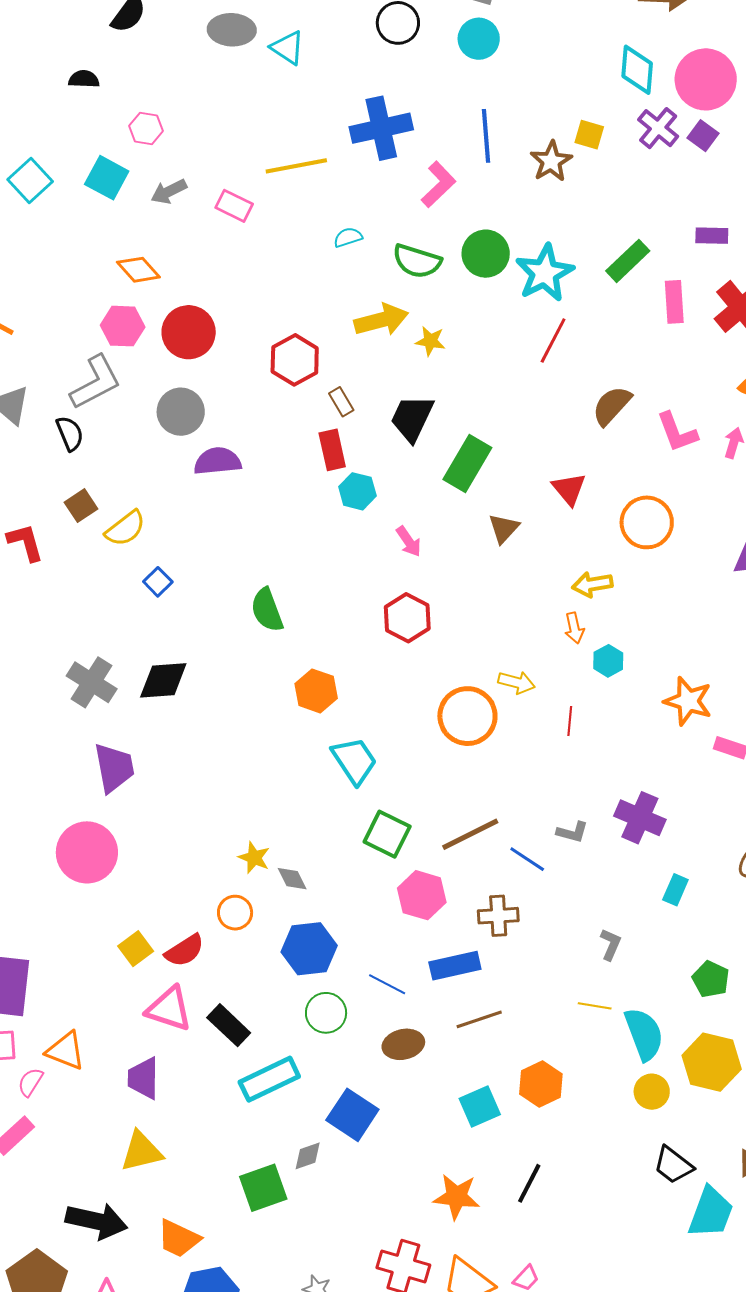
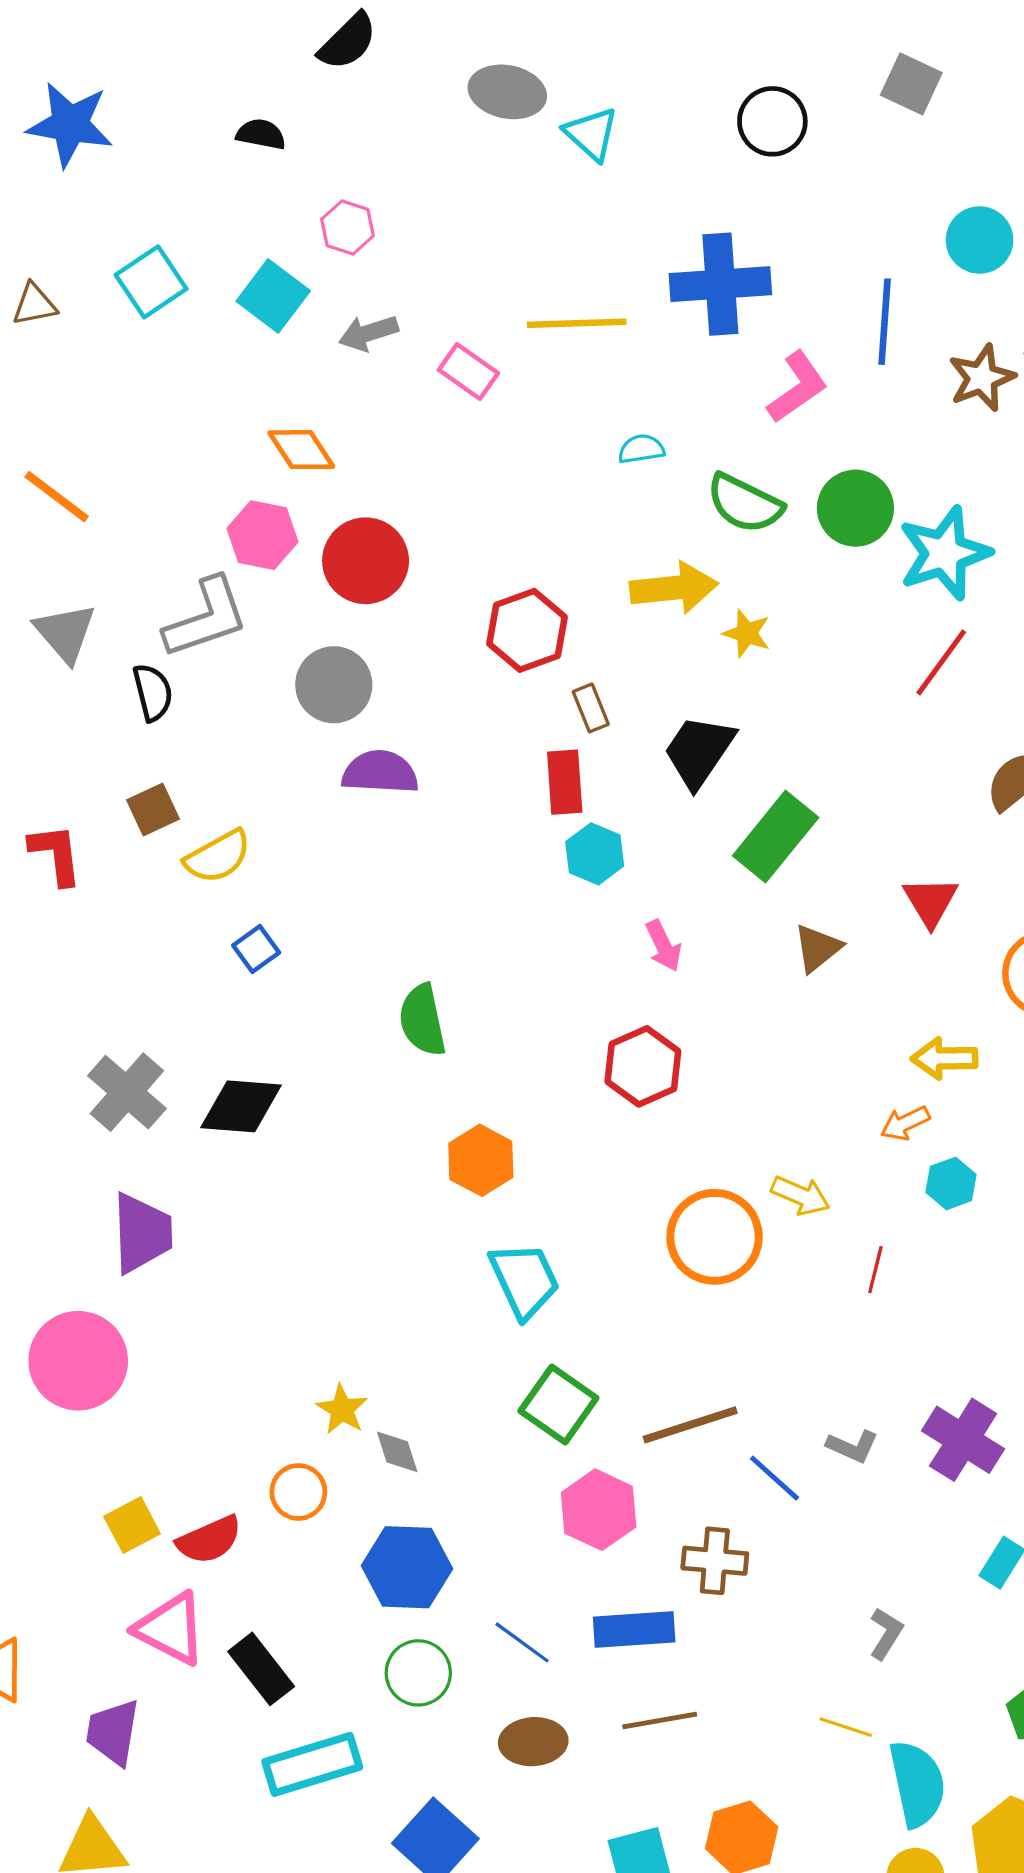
cyan circle: (479, 39) -> (980, 240), moved
orange arrow: (574, 628) -> (905, 1123), turned 68

